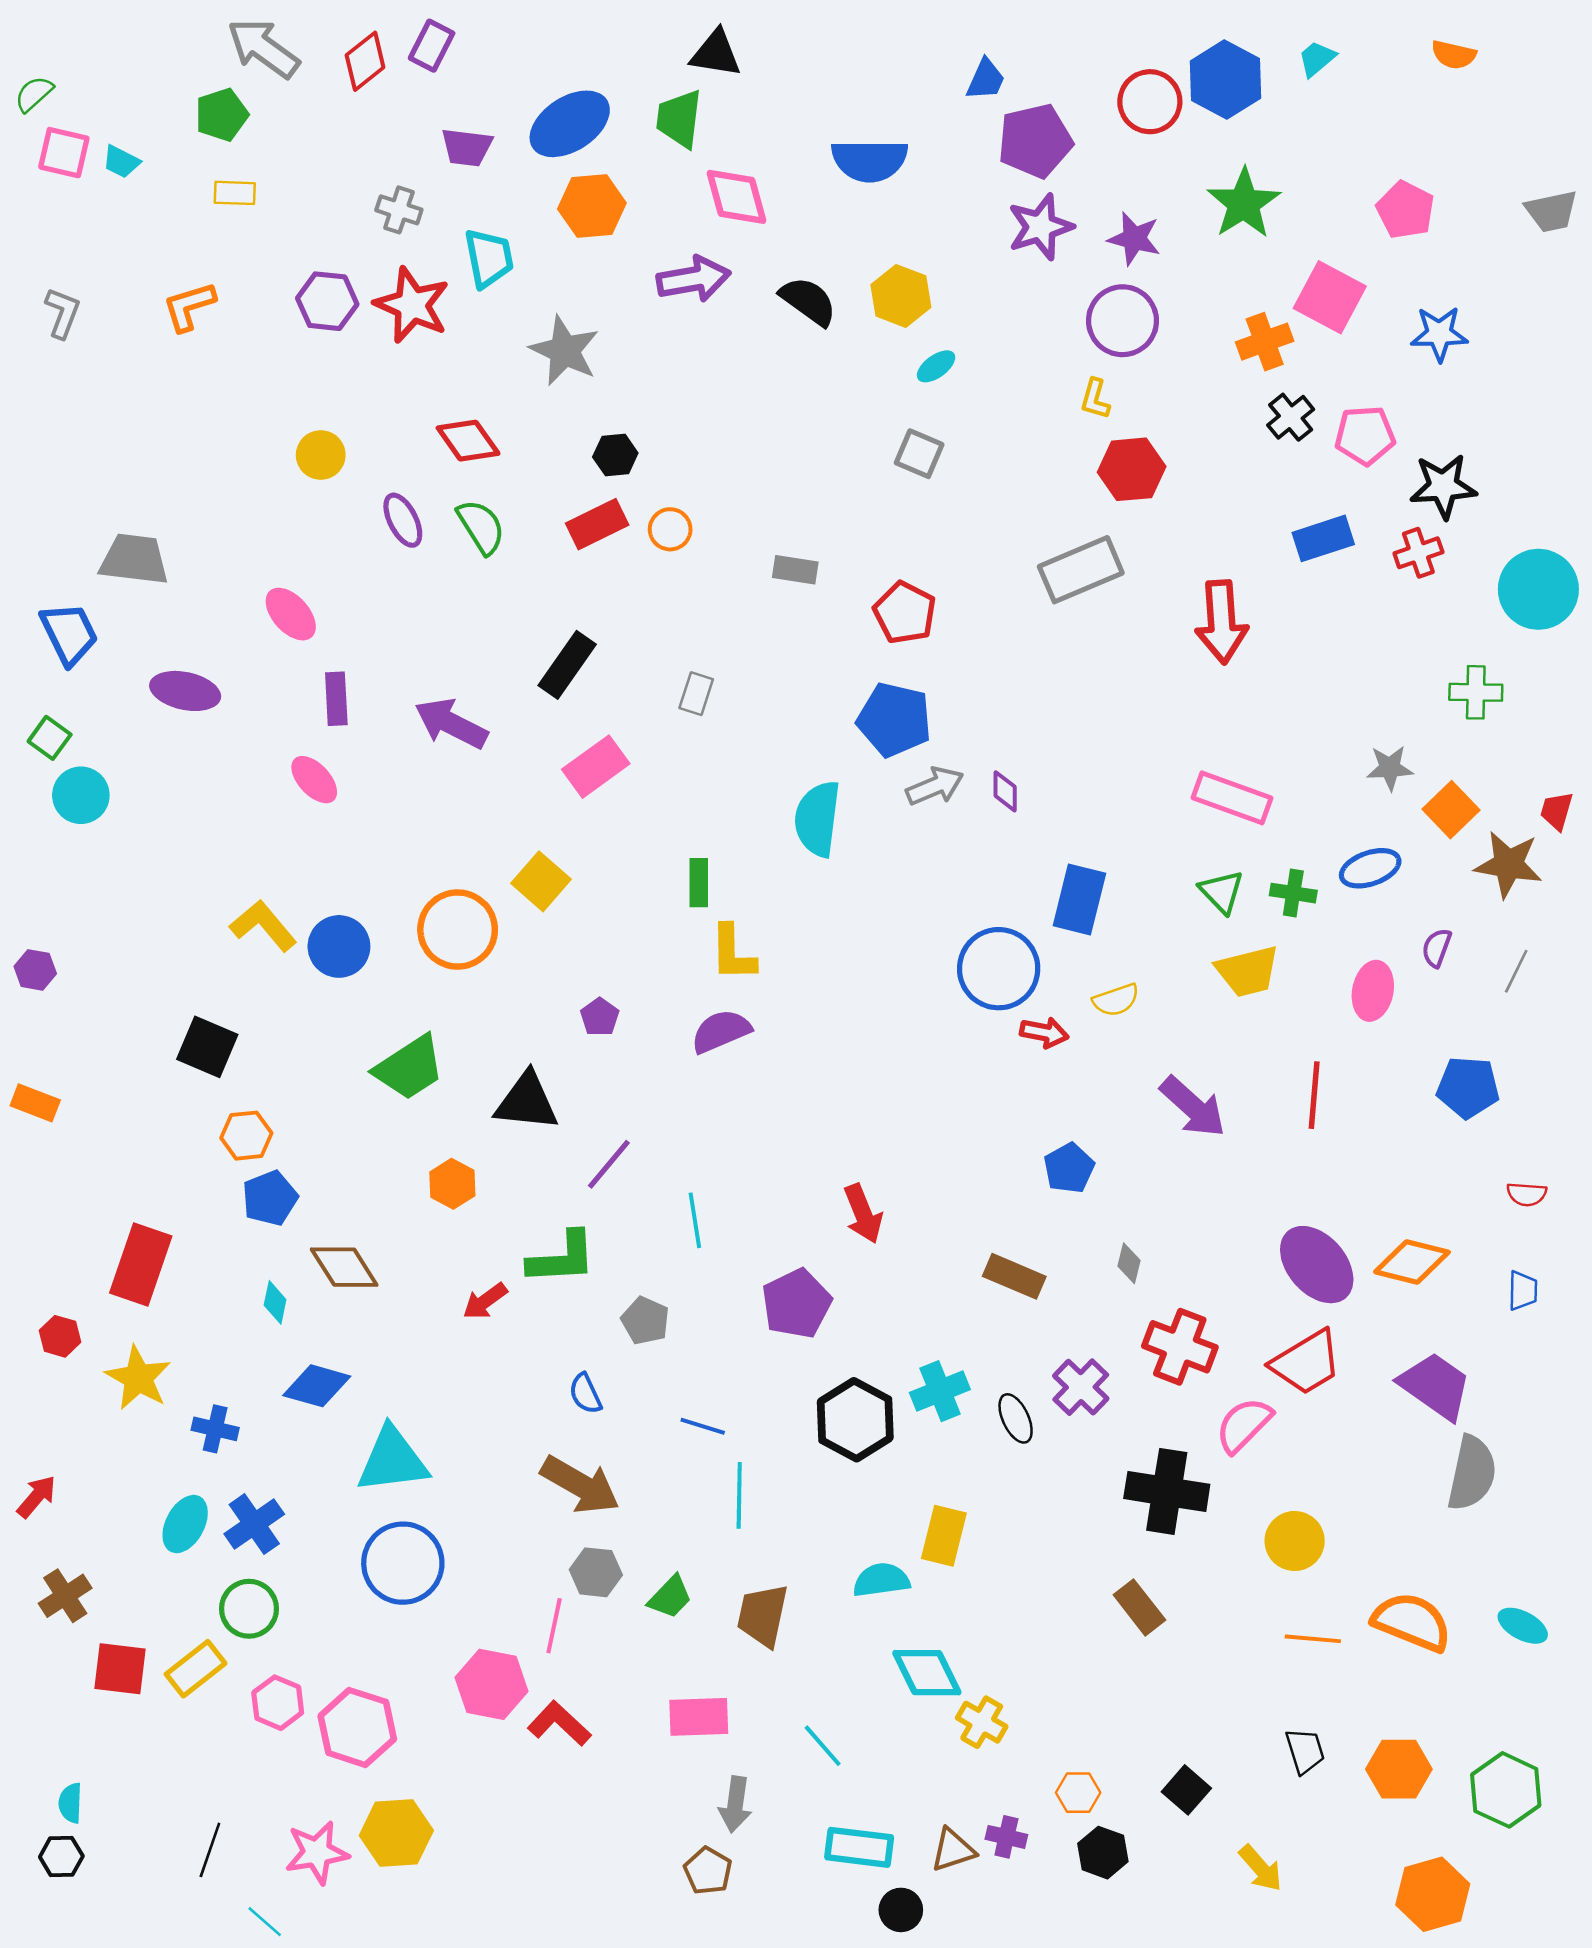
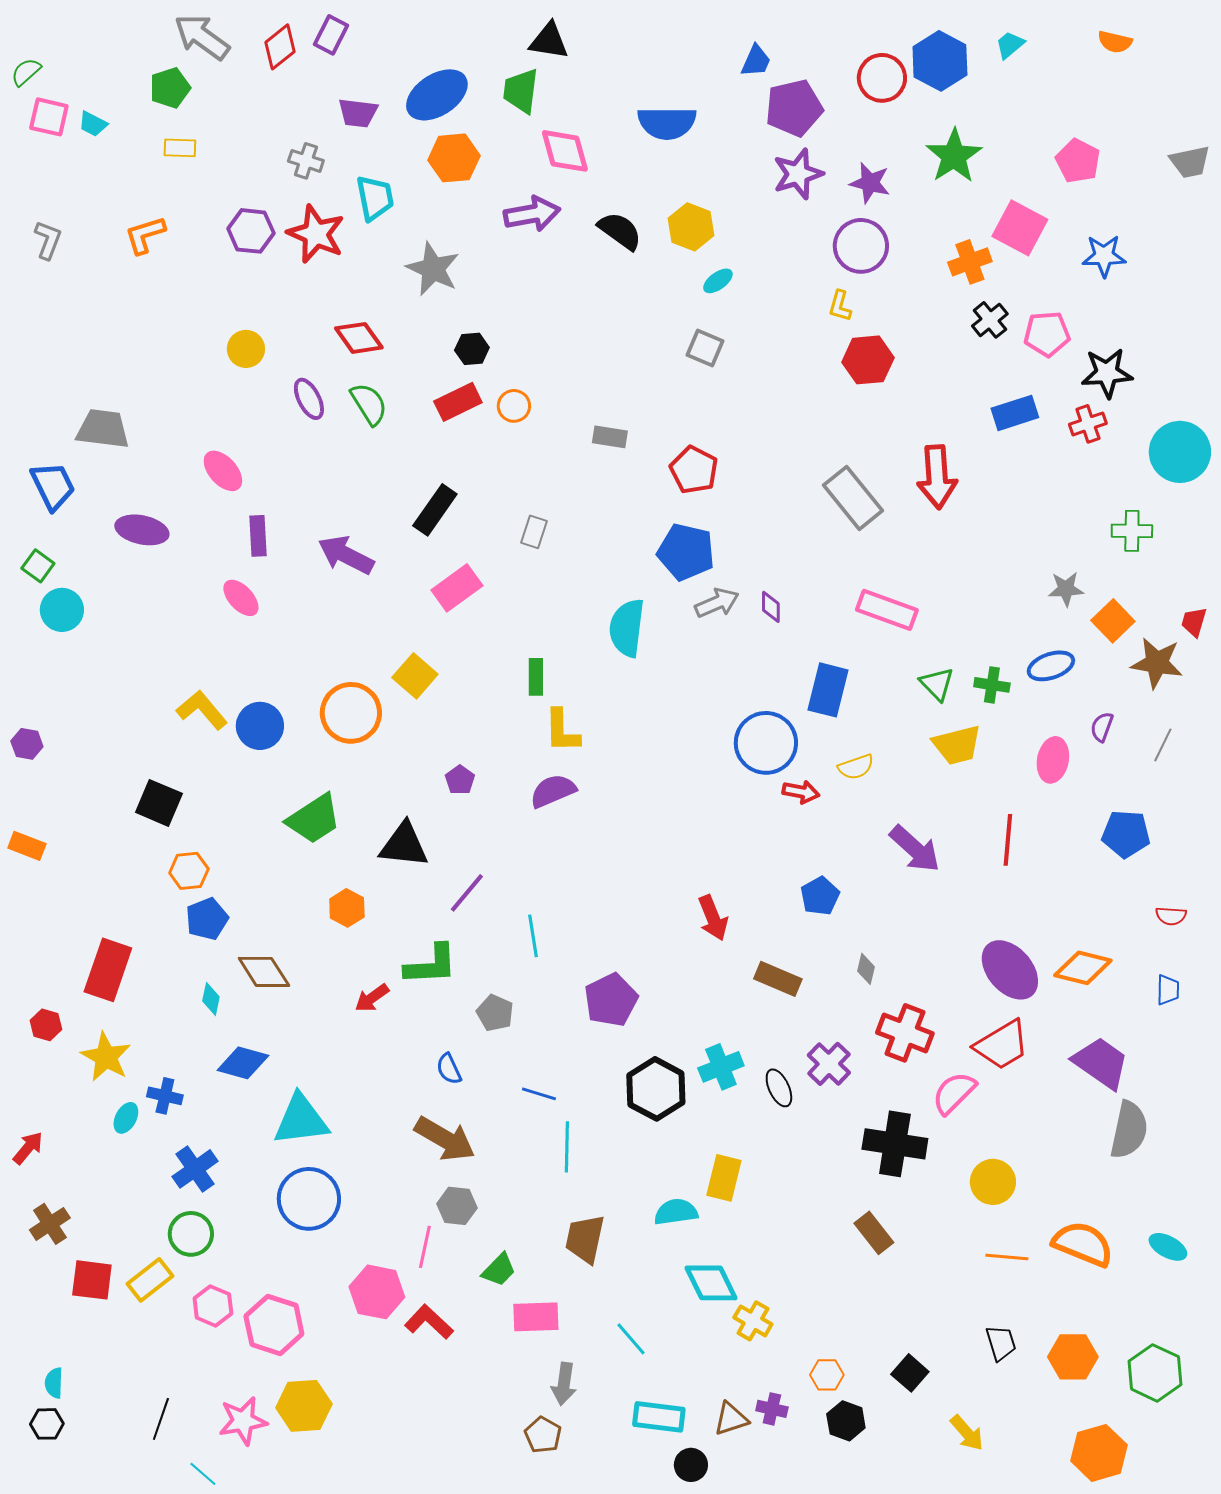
gray rectangle: (1081, 570) -> (853, 498), moved, turned 74
pink rectangle: (1232, 798) -> (887, 610), moved
red arrow: (863, 1214) -> (713, 918), moved
cyan ellipse: (185, 1524) -> (126, 1118), moved, size x0.7
green trapezoid: (670, 1597) -> (499, 1270), moved

